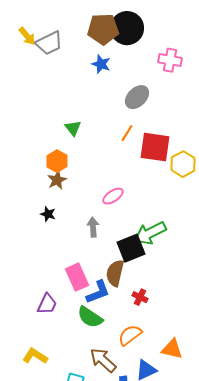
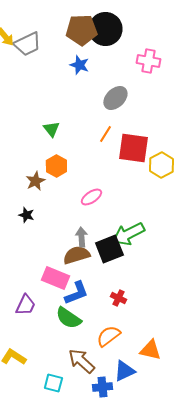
orange hexagon: (57, 161) -> (56, 166), moved
gray arrow: (93, 227) -> (81, 237), moved
brown semicircle: (115, 273) -> (76, 255), moved, turned 60
pink rectangle: (77, 277) -> (55, 278), turned -44

